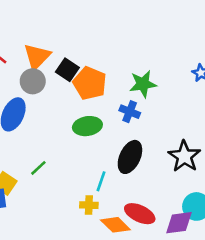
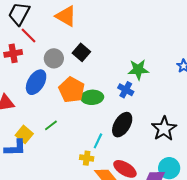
orange triangle: (37, 57) -> (66, 16), moved, turned -50
orange pentagon: (90, 83) -> (72, 90), moved

